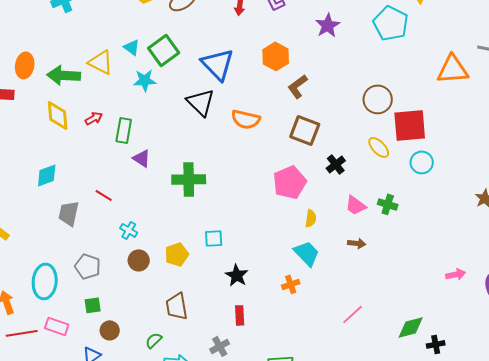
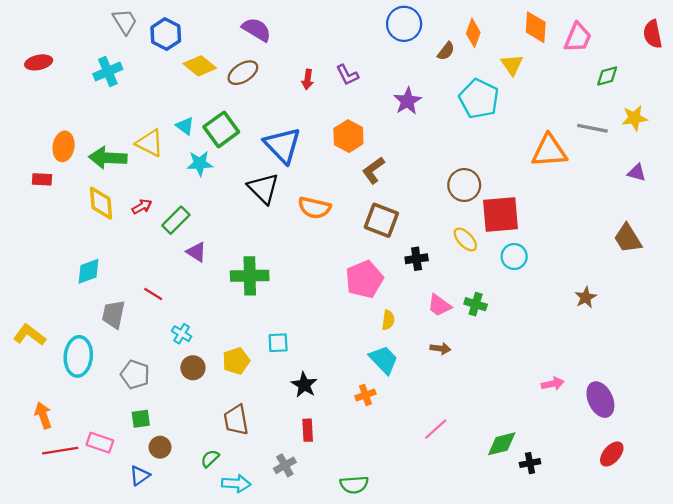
green rectangle: (124, 130) -> (176, 220), turned 35
black cross: (336, 164) -> (417, 259), turned 30
cyan ellipse: (45, 281) -> (78, 356), moved

